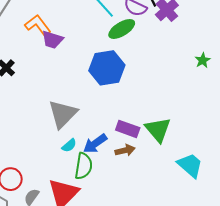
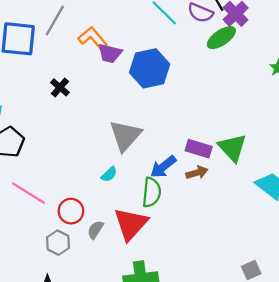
green ellipse: (122, 29) -> (221, 38), moved
blue hexagon: (107, 68) -> (150, 68), moved
cyan semicircle: (69, 145) -> (109, 174), moved

